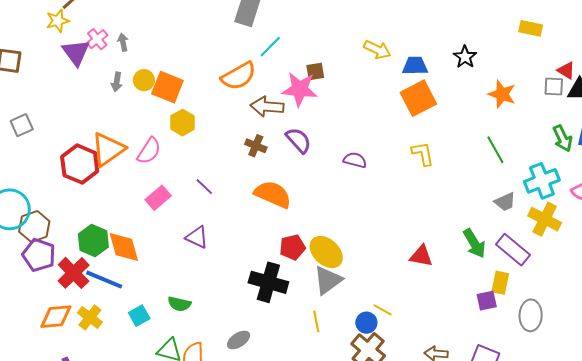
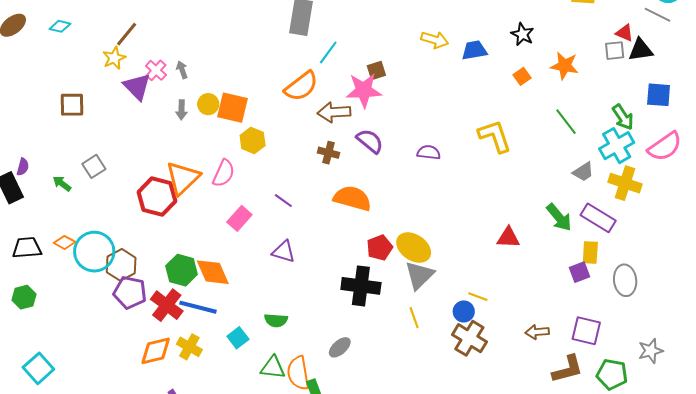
orange square: (418, 98) -> (522, 76), moved, size x0.5
green arrow: (563, 138) -> (623, 117), moved
yellow L-shape: (423, 154) -> (495, 136), size x1.4

